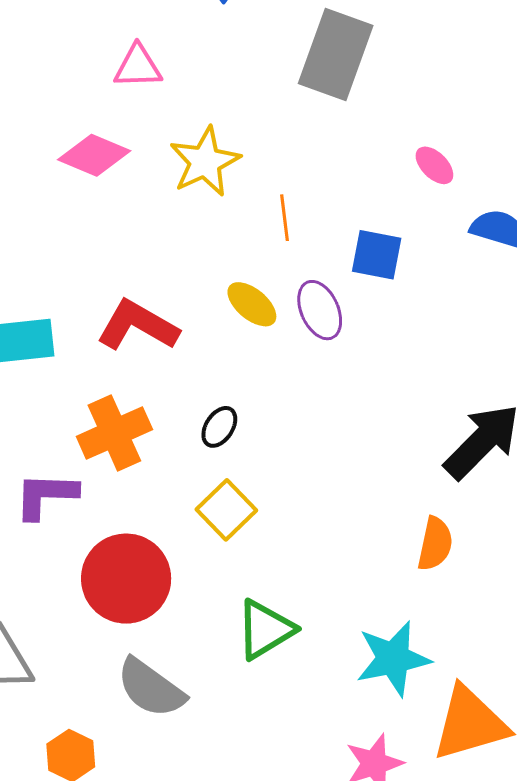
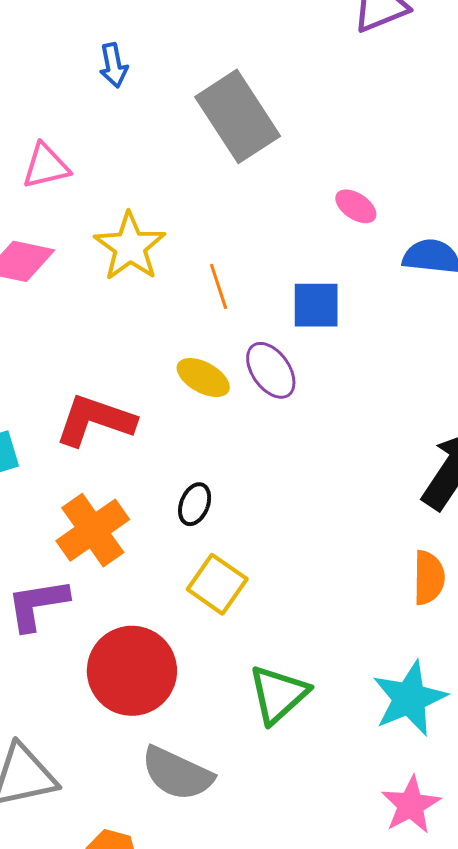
gray rectangle: (336, 54) -> (238, 116), turned -42

